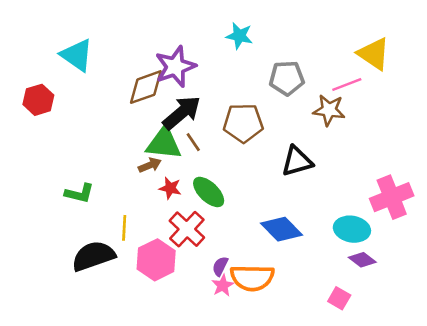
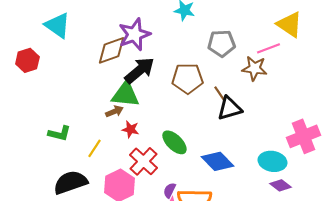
brown line: (193, 142) -> (219, 93), moved
green ellipse: (209, 192) -> (174, 142), moved
yellow line: (124, 228) -> (94, 148), moved, turned 30

